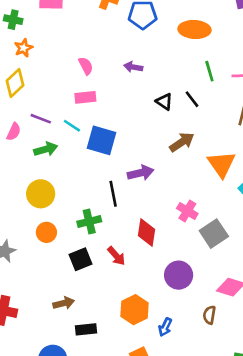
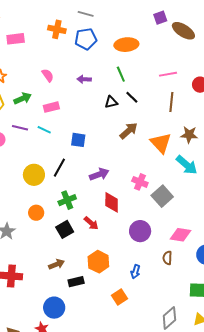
pink semicircle: (86, 66) -> (48, 75), moved
green line: (209, 71) -> (121, 74), moved
black triangle: (164, 102) -> (111, 102), turned -40
blue square: (102, 140) -> (78, 140), moved, size x0.7
green arrow: (46, 149) -> (23, 98), moved
purple arrow: (141, 173) -> (99, 174), moved
yellow circle: (41, 194) -> (34, 175), moved
black line: (113, 194) -> (59, 168), moved, turned 48
orange hexagon: (135, 310) -> (98, 262), moved

